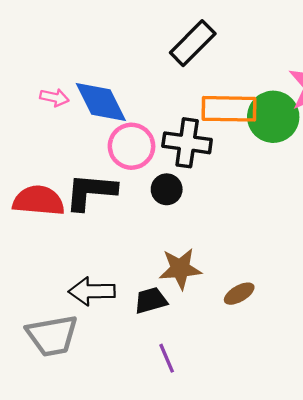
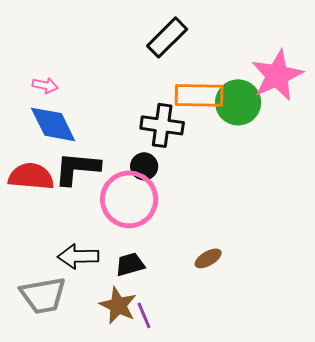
blue diamond: (101, 102) -> (53, 124), moved
pink circle: (131, 146) -> (129, 199), moved, size x1.4
brown star: (180, 269) -> (118, 305), moved, turned 30

